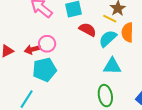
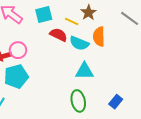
yellow line: (110, 19) -> (72, 21), moved
cyan semicircle: (108, 39) -> (79, 43), turned -114

